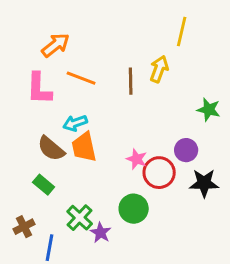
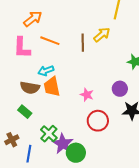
yellow arrow: (159, 69) -> (102, 35), turned 30
brown semicircle: (51, 149) -> (30, 88), turned -30
red circle: (159, 173) -> (98, 121), moved
green circle: (134, 209) -> (76, 153), moved
purple star: (101, 233) -> (63, 144), size x1.5

